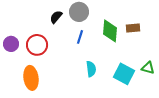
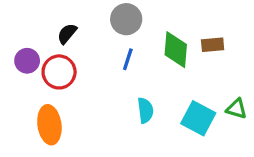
black semicircle: (56, 17) -> (67, 34), moved
purple circle: (11, 44) -> (27, 61), moved

